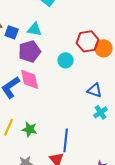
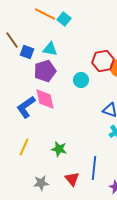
green star: (30, 129) -> (59, 149), moved
blue line: (66, 140) -> (94, 168), moved

